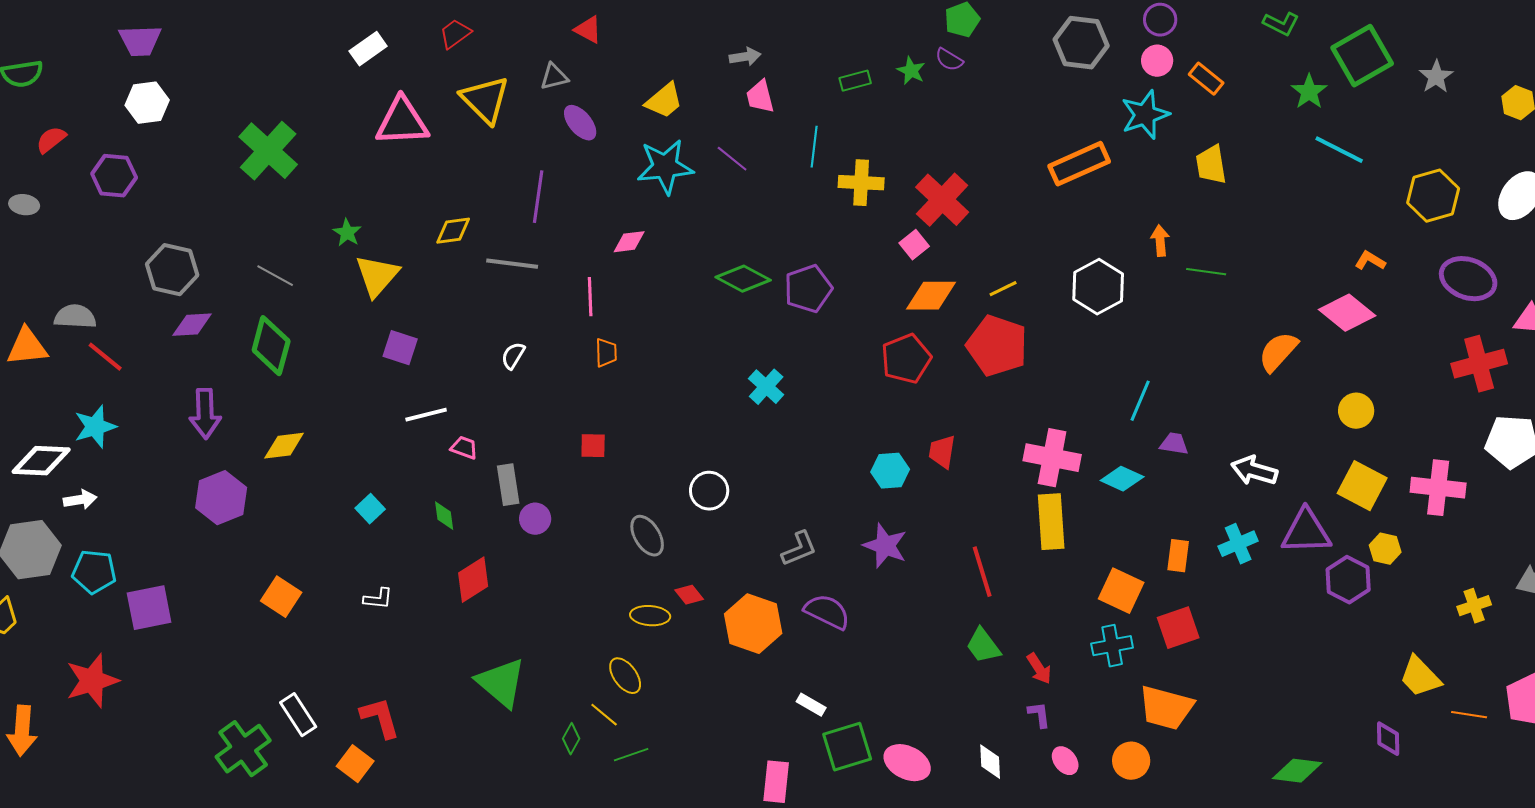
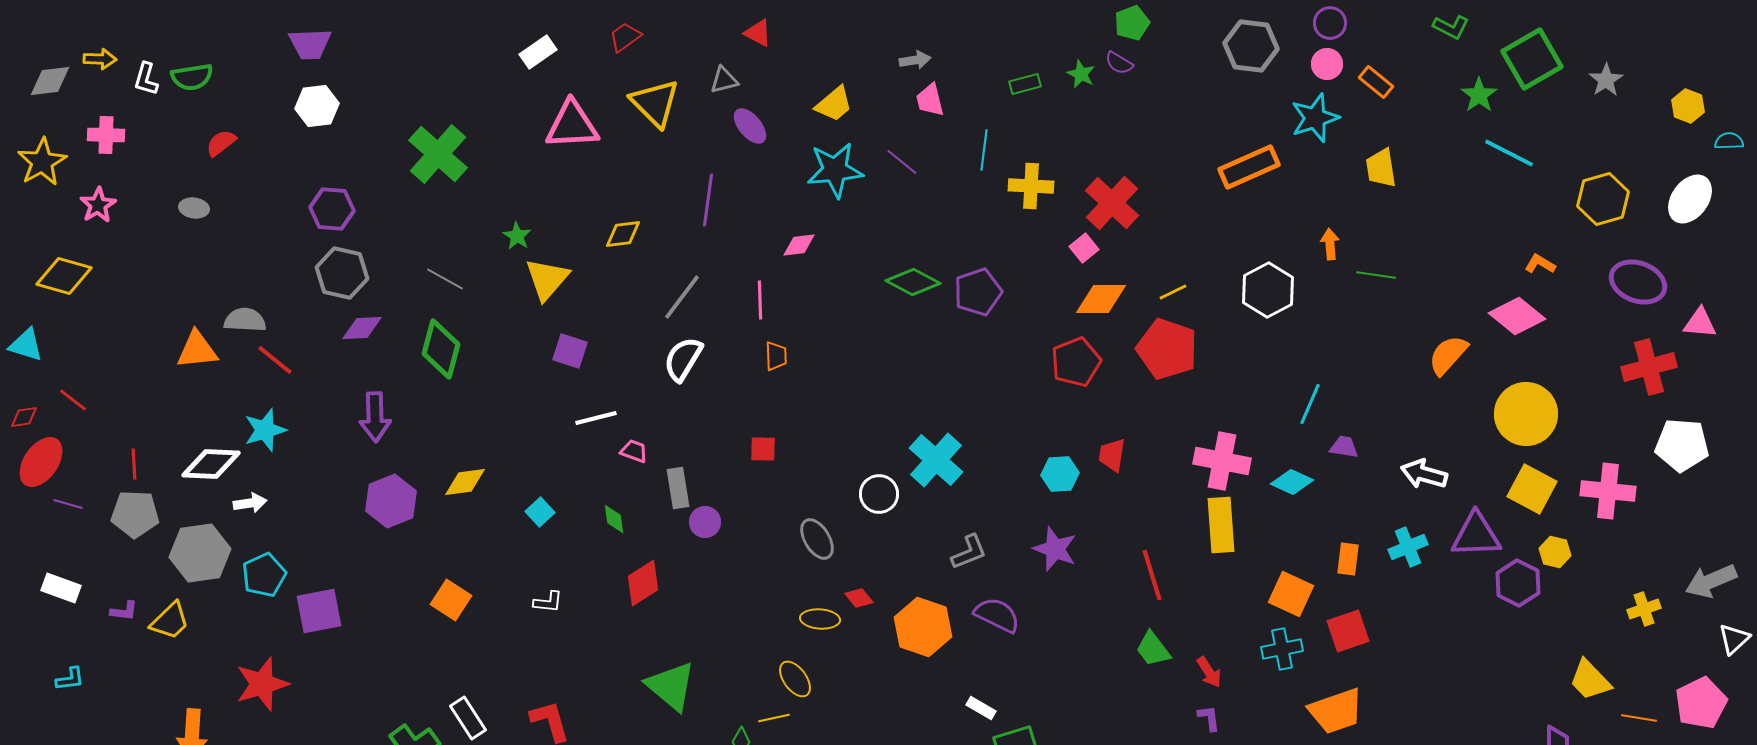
purple hexagon: (114, 176) -> (332, 209), moved
gray line: (512, 264) -> (682, 297), moved, turned -60
white semicircle: (513, 356) -> (683, 359), size x1.6
cyan cross: (766, 387) -> (936, 460), moved, size x1.5
yellow circle: (1356, 411) -> (1526, 414), size x1.8
yellow diamond: (284, 446) -> (465, 482), moved
cyan pentagon: (94, 572) -> (264, 575), turned -30
orange trapezoid: (1166, 708) -> (1336, 711), turned -34
yellow line: (604, 715) -> (774, 718), turned -52

